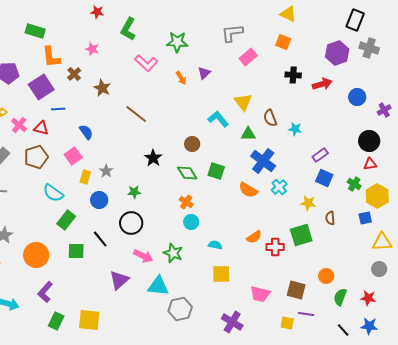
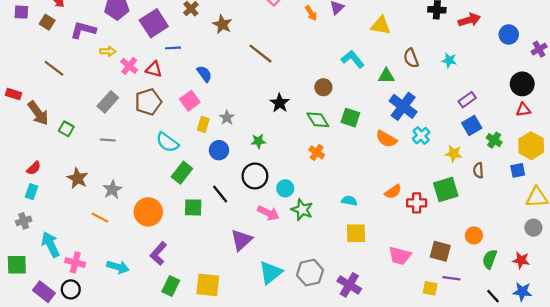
yellow triangle: (243, 102) -> (381, 26), moved, turned -42
cyan star: (295, 129) -> (449, 60), moved
blue square: (324, 178) -> (472, 125), turned 36
green cross: (354, 184) -> (494, 140), moved
cyan circle: (191, 222) -> (285, 188), moved
cyan triangle: (158, 286) -> (271, 273), moved, turned -45
purple cross: (232, 322) -> (349, 285), moved

